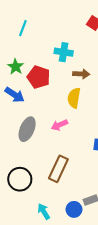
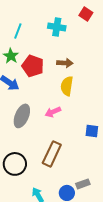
cyan line: (23, 28) -> (18, 31), moved
cyan cross: (64, 52) -> (57, 27), moved
brown arrow: (81, 74) -> (65, 63), moved

